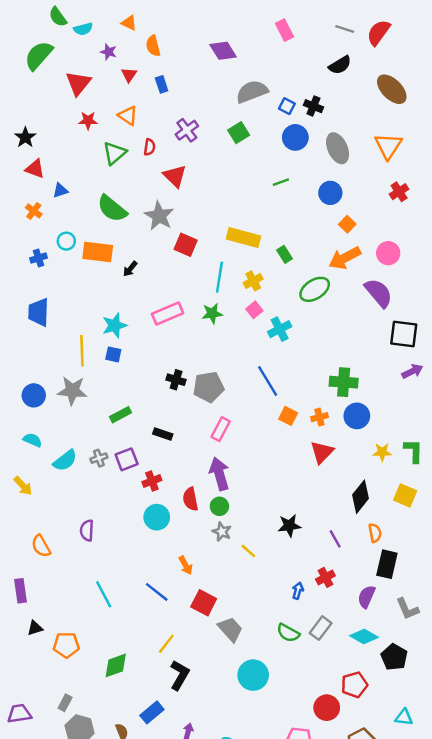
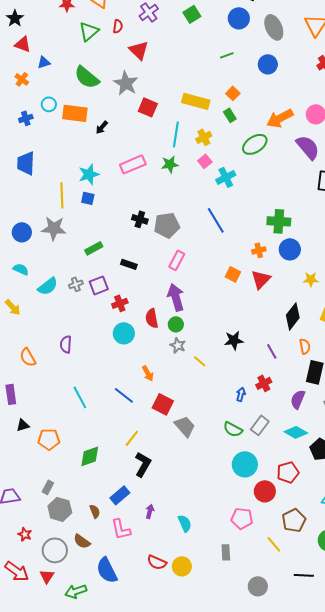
orange square: (347, 224) -> (233, 93), moved
orange square: (288, 416) -> (233, 274), moved
cyan circle: (253, 675) -> (245, 464), moved

